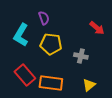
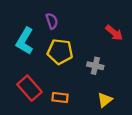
orange rectangle: (51, 83) -> (60, 98), size x0.6

